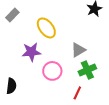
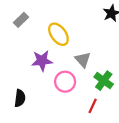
gray triangle: (78, 50) -> (83, 60), moved, turned -42
green cross: (87, 70) -> (104, 81), turned -30

